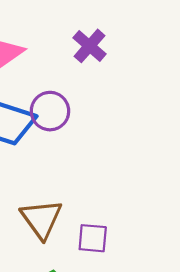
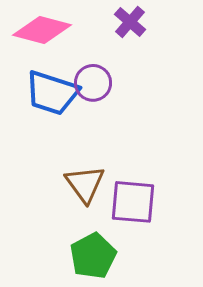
purple square: (93, 238) -> (133, 202), size x1.6

